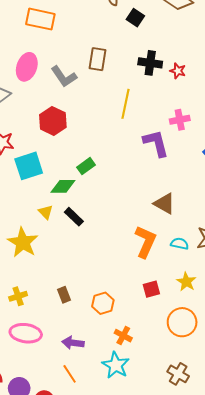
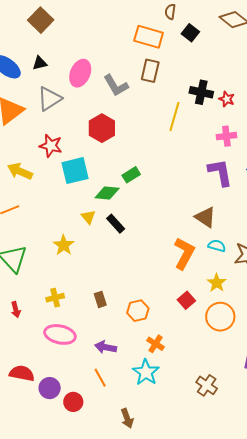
orange rectangle: (40, 19) -> (149, 37), moved
black cross: (150, 63) -> (201, 92), moved
red star: (178, 71) -> (227, 99), moved
purple L-shape: (156, 143) -> (220, 172), moved
yellow star: (23, 242) -> (64, 245), size x0.7
cyan semicircle: (180, 244) -> (217, 246), moved
yellow star: (186, 282) -> (217, 283), moved
red square: (151, 289) -> (186, 300), turned -30
orange circle: (182, 322) -> (220, 317), moved

